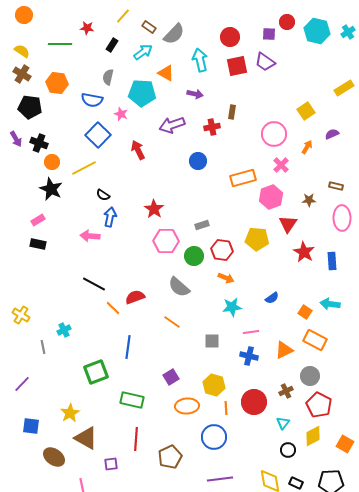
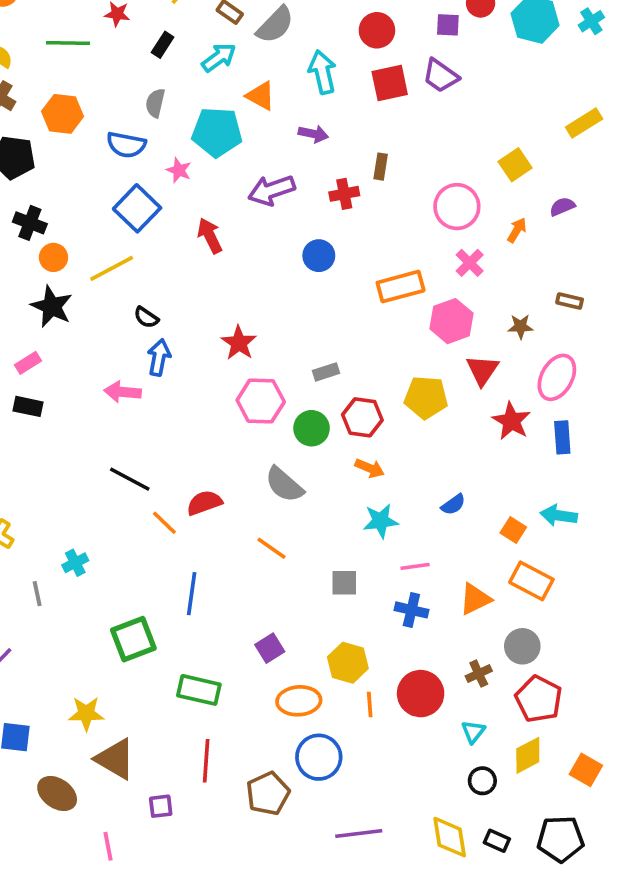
pink ellipse: (342, 218) -> (557, 377), moved, turned 30
yellow star: (70, 413) -> (86, 714), turned 30
blue circle: (214, 437) -> (319, 757), moved

